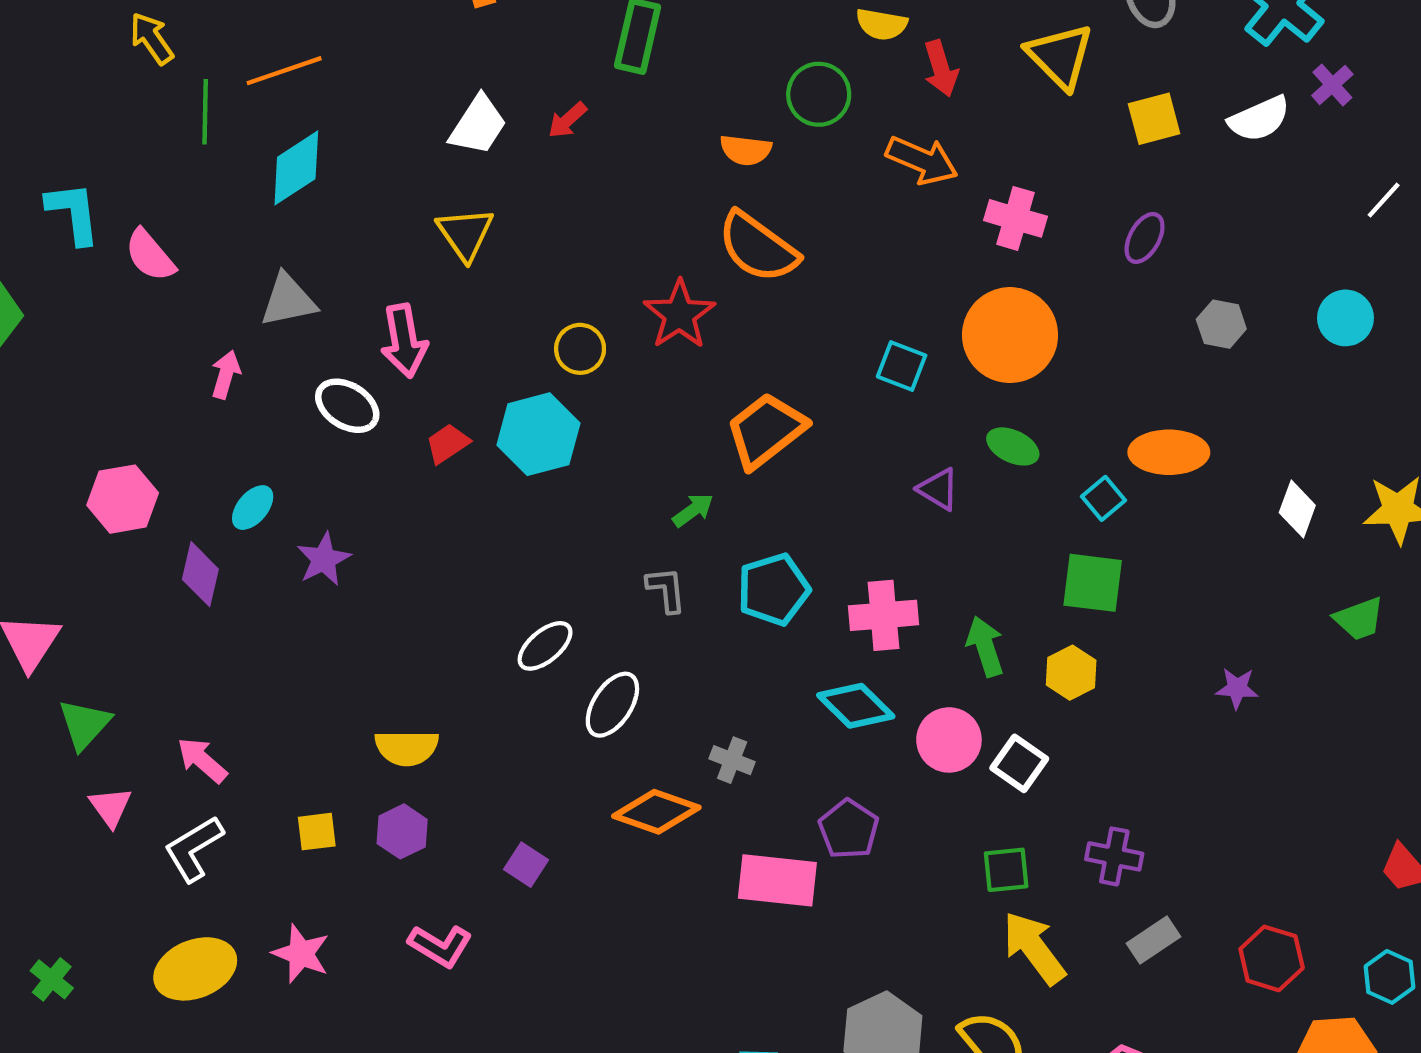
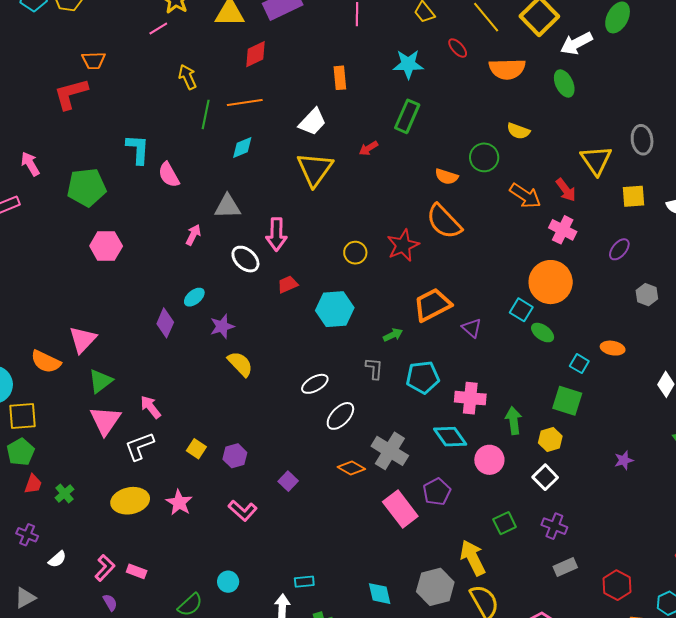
red arrow: (941, 68) -> (566, 190), moved, turned -30
white trapezoid: (478, 125) -> (312, 122), moved
cyan diamond: (296, 168) -> (242, 147), size x0.7
yellow triangle: (465, 234) -> (315, 169), moved, size x1.4
cyan square: (902, 366) -> (521, 310), moved
cyan hexagon: (538, 434) -> (335, 309), moved
orange ellipse: (1169, 452) -> (613, 348), size x0.7
purple triangle: (938, 489) -> (472, 328), moved
cyan square: (1104, 498) -> (579, 364), turned -30
pink hexagon: (123, 499) -> (106, 246), moved
purple star: (1237, 688) -> (624, 460), turned -30
yellow semicircle: (407, 748) -> (240, 364), moved, turned -144
gray cross: (732, 760) -> (390, 451), size x1.8
white square: (1019, 763) -> (545, 477), moved
pink triangle: (111, 807) -> (105, 421), size x1.6
orange diamond: (656, 812) -> (351, 468), size x0.7
yellow square: (317, 832) -> (196, 449), turned 30
green square: (1006, 870) -> (505, 523), turned -30
pink rectangle: (777, 880) -> (400, 509), turned 36
yellow arrow: (1034, 948) -> (473, 558), moved

